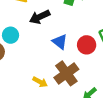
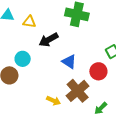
red circle: (87, 45) -> (98, 71), moved

